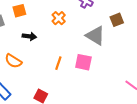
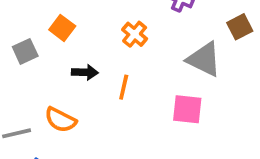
orange square: (19, 11) -> (62, 28), turned -32
orange line: (58, 63) -> (124, 87), moved

